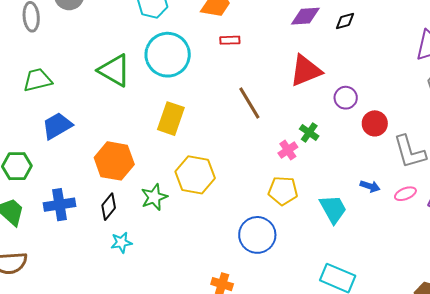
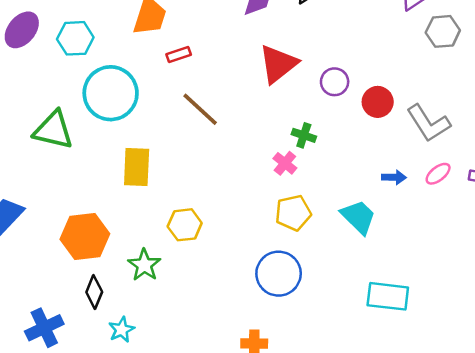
brown line: (249, 103) -> (200, 109), moved
yellow hexagon: (195, 175) -> (185, 225), size x0.7
blue cross: (60, 205) -> (44, 328), moved

